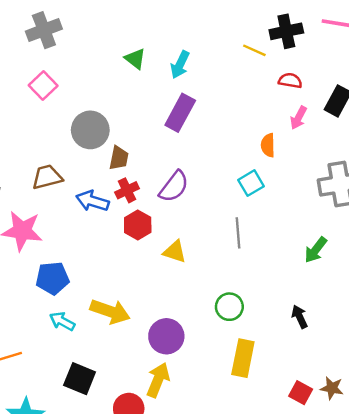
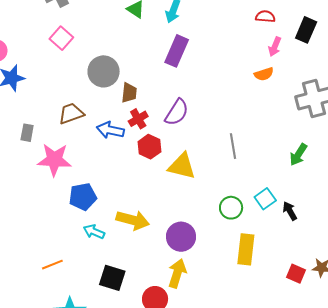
orange semicircle: (268, 145) -> (264, 74), moved, turned -102
cyan square: (251, 183) -> (265, 199), moved
yellow triangle: (175, 252) -> (182, 166), size x1.4

